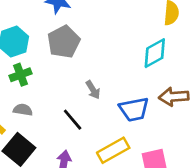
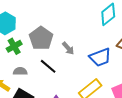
gray pentagon: (64, 42) -> (41, 38), moved
black line: (73, 120) -> (48, 66), moved

